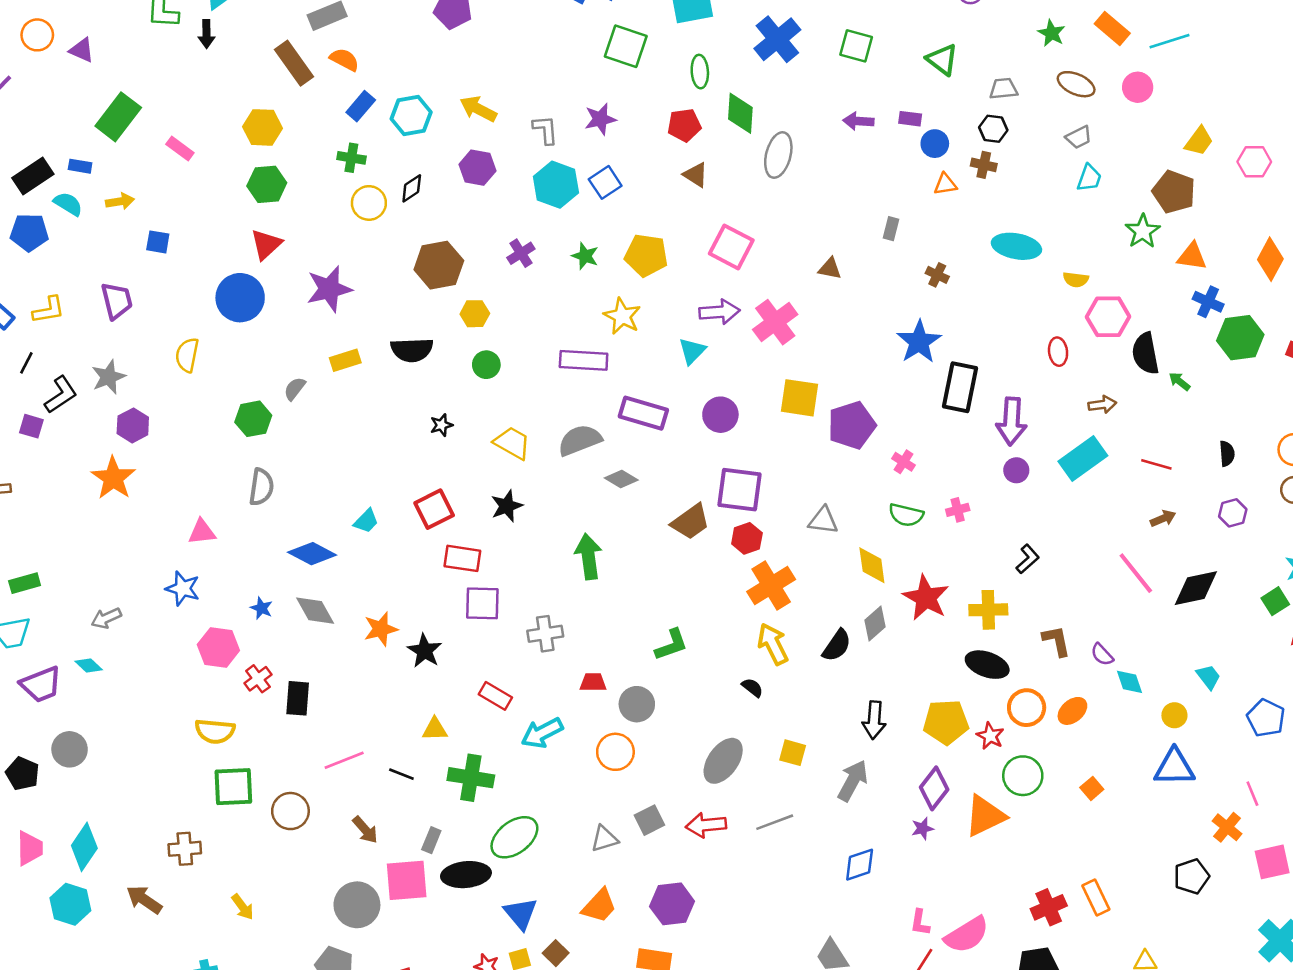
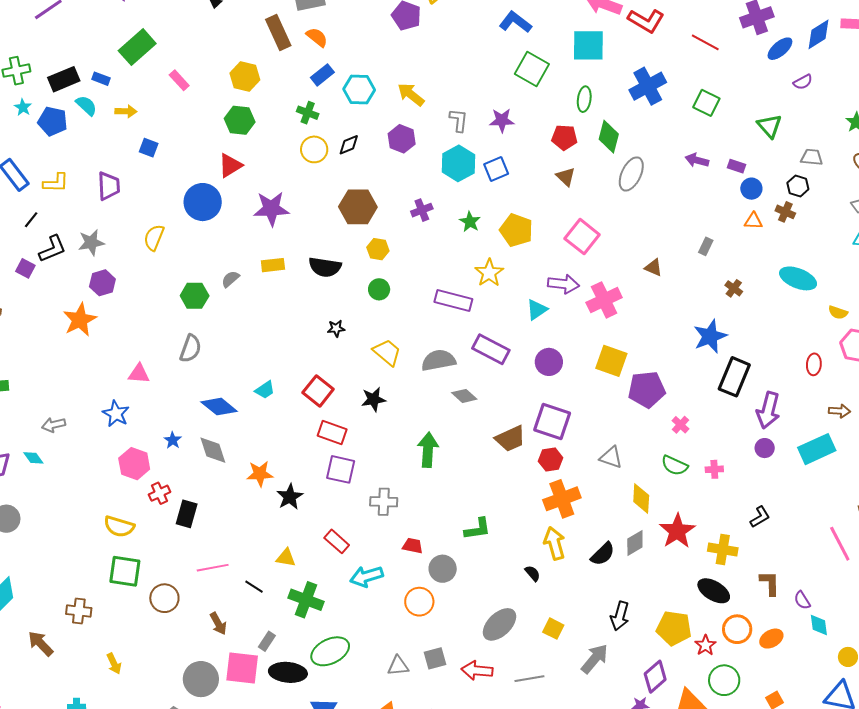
red square: (434, 509) -> (318, 391), turned -36

